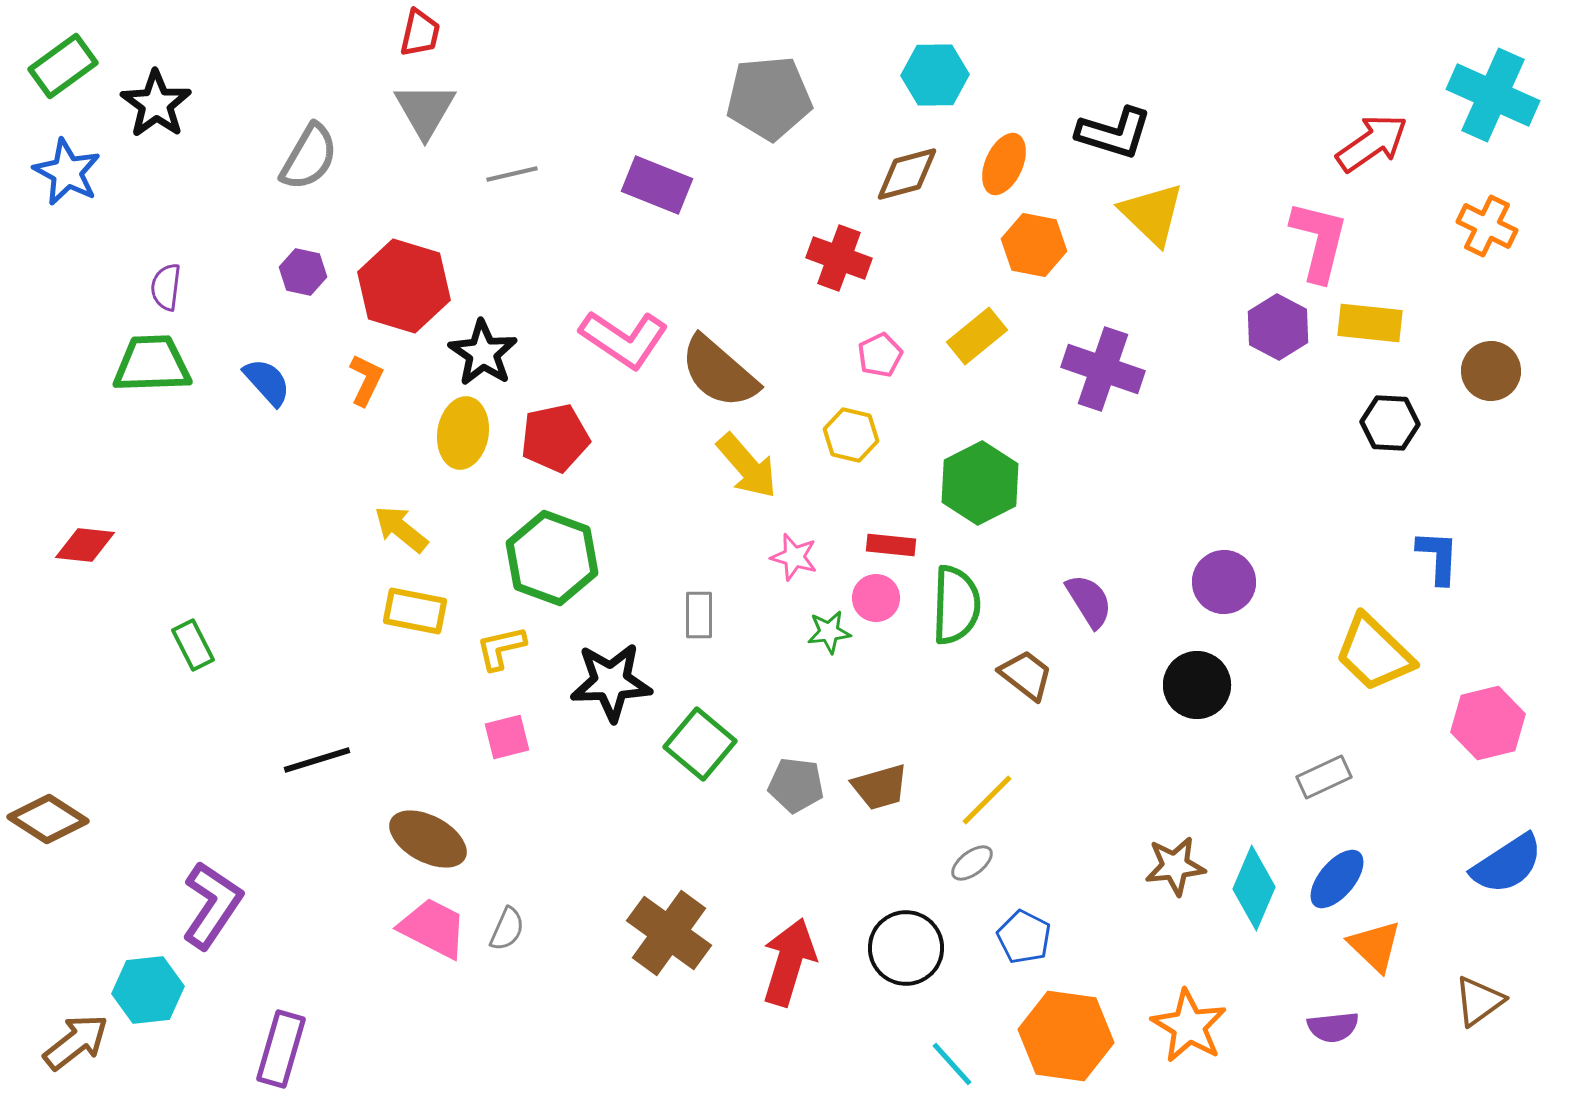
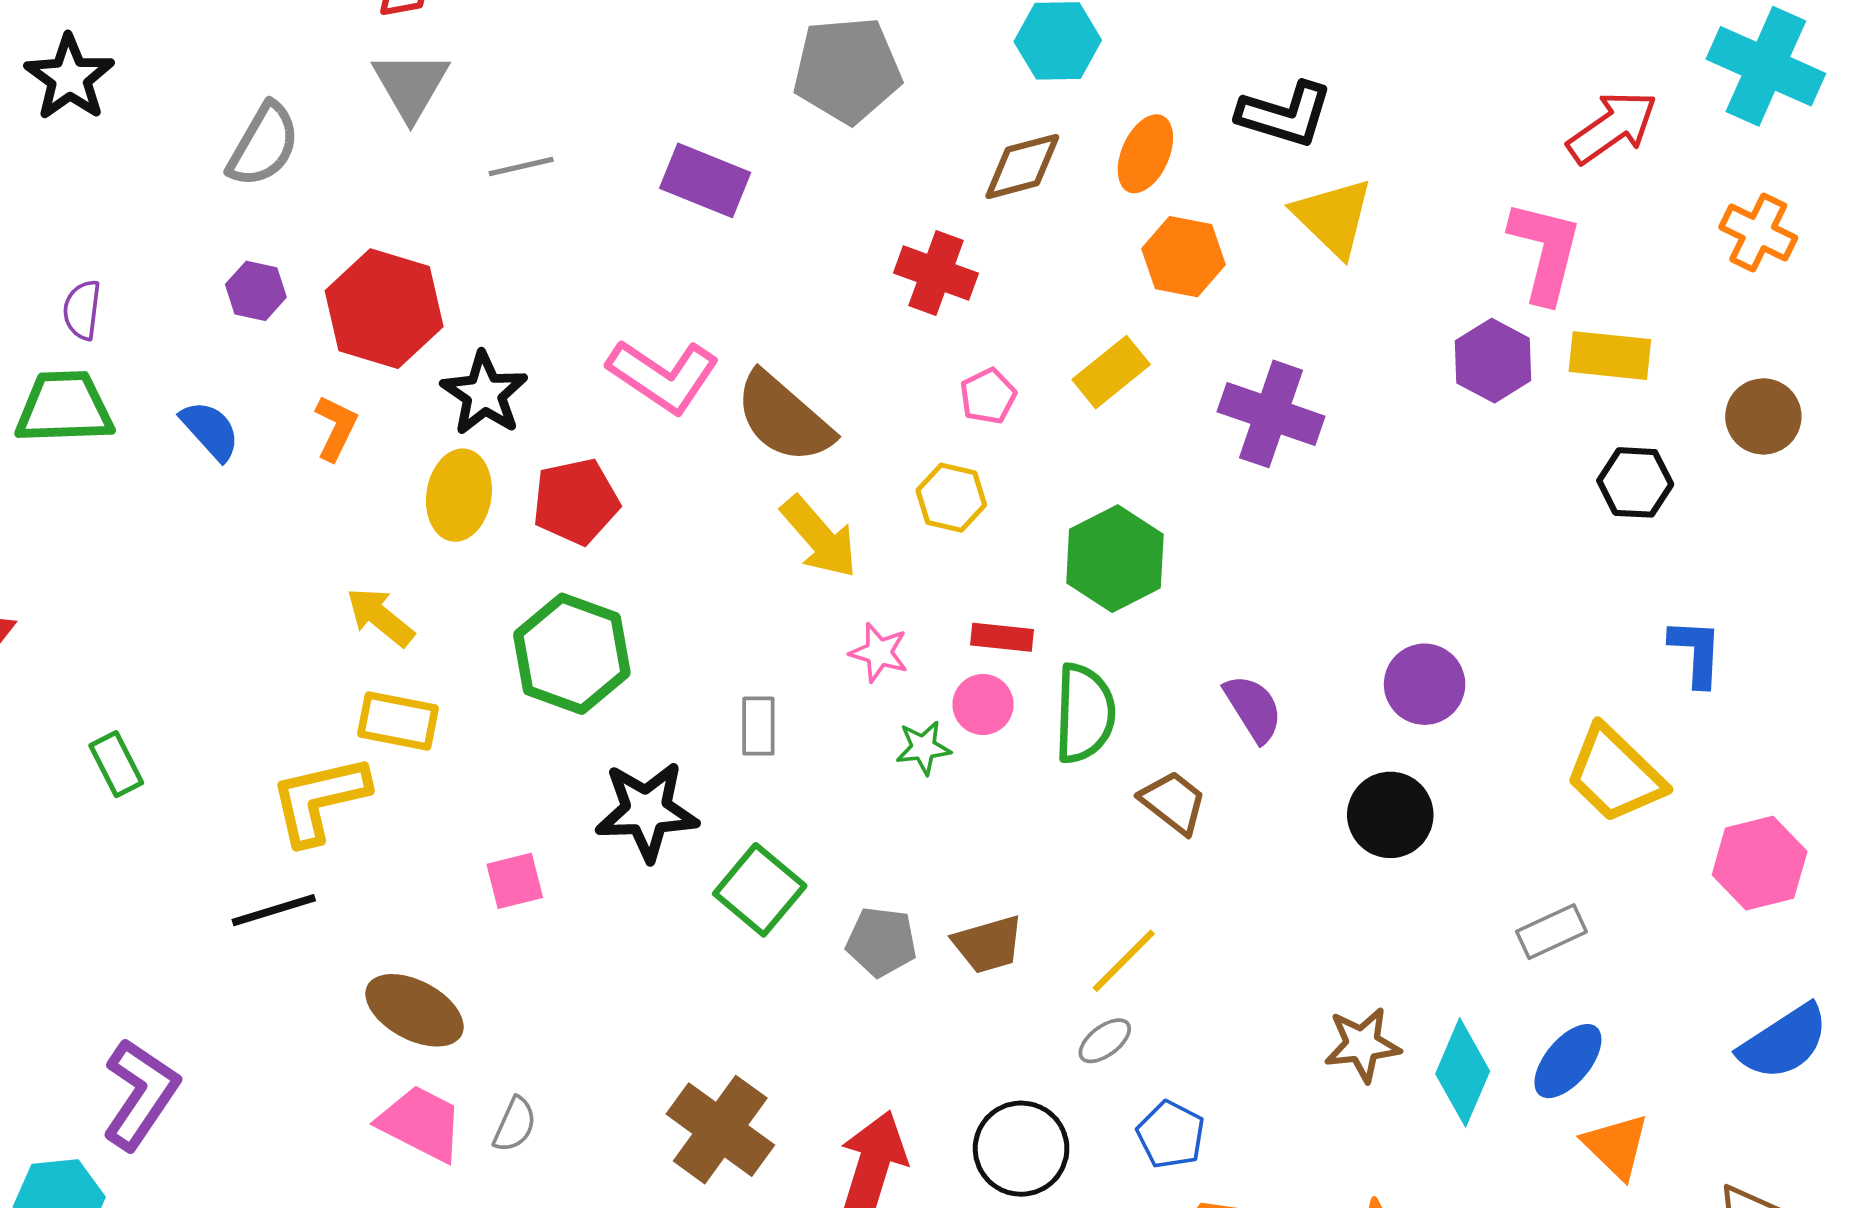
yellow L-shape: (501, 648) -> (319, 800), moved, size x1.6

